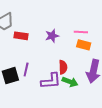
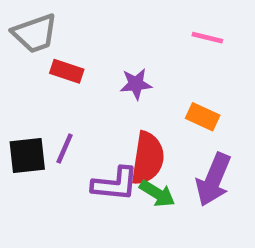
pink line: (81, 32) -> (207, 38), moved
red semicircle: (63, 67) -> (148, 158), size x1.6

